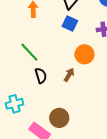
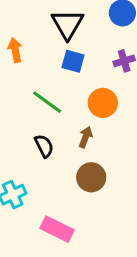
green line: (29, 52) -> (47, 102), moved
brown circle: (59, 118) -> (91, 177), moved

